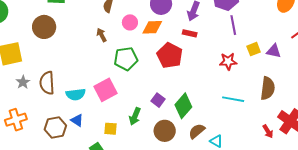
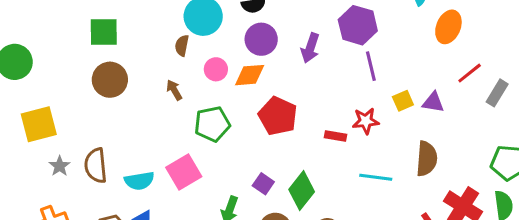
brown circle: (44, 27) -> (110, 80), moved
red rectangle: (190, 33) -> (335, 136), moved

